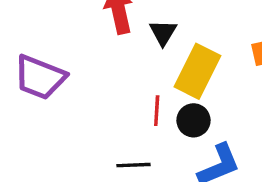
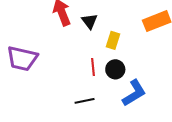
yellow rectangle: (197, 71) -> (113, 40), size x0.6

